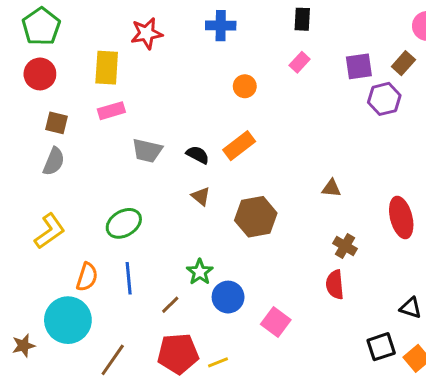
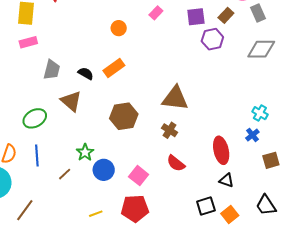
gray trapezoid: (147, 151) -> (52, 70), turned -90
brown triangle: (331, 188) -> (175, 98), size x2.0
brown triangle: (201, 196) -> (71, 101), moved, size x1.6
red ellipse: (401, 217) -> (221, 150), moved
brown cross: (345, 246) -> (170, 130), moved
red semicircle: (335, 285) -> (176, 163), turned -48
pink square: (276, 322) -> (139, 176), moved
red pentagon: (178, 354) -> (135, 209), moved

